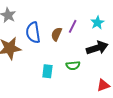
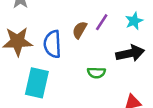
blue semicircle: (33, 33) -> (52, 44), moved
cyan rectangle: (47, 71) -> (37, 83), moved, size x1.6

